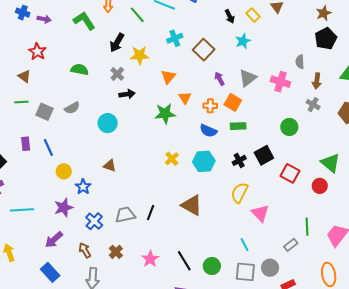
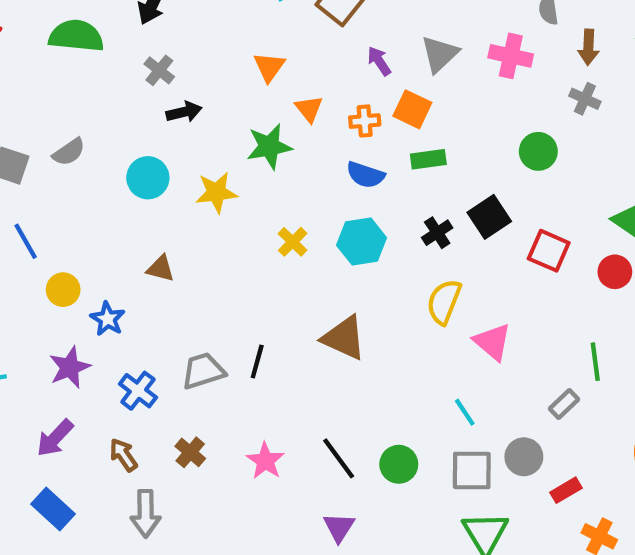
yellow star: (140, 55) -> (216, 192), moved
green semicircle: (80, 69) -> (76, 36), moved, size x1.4

